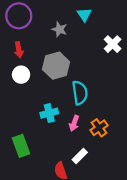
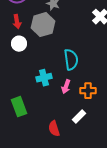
gray hexagon: (56, 66) -> (43, 25), moved
orange cross: (99, 128) -> (88, 91), turned 35
white rectangle: (80, 156) -> (79, 117), moved

